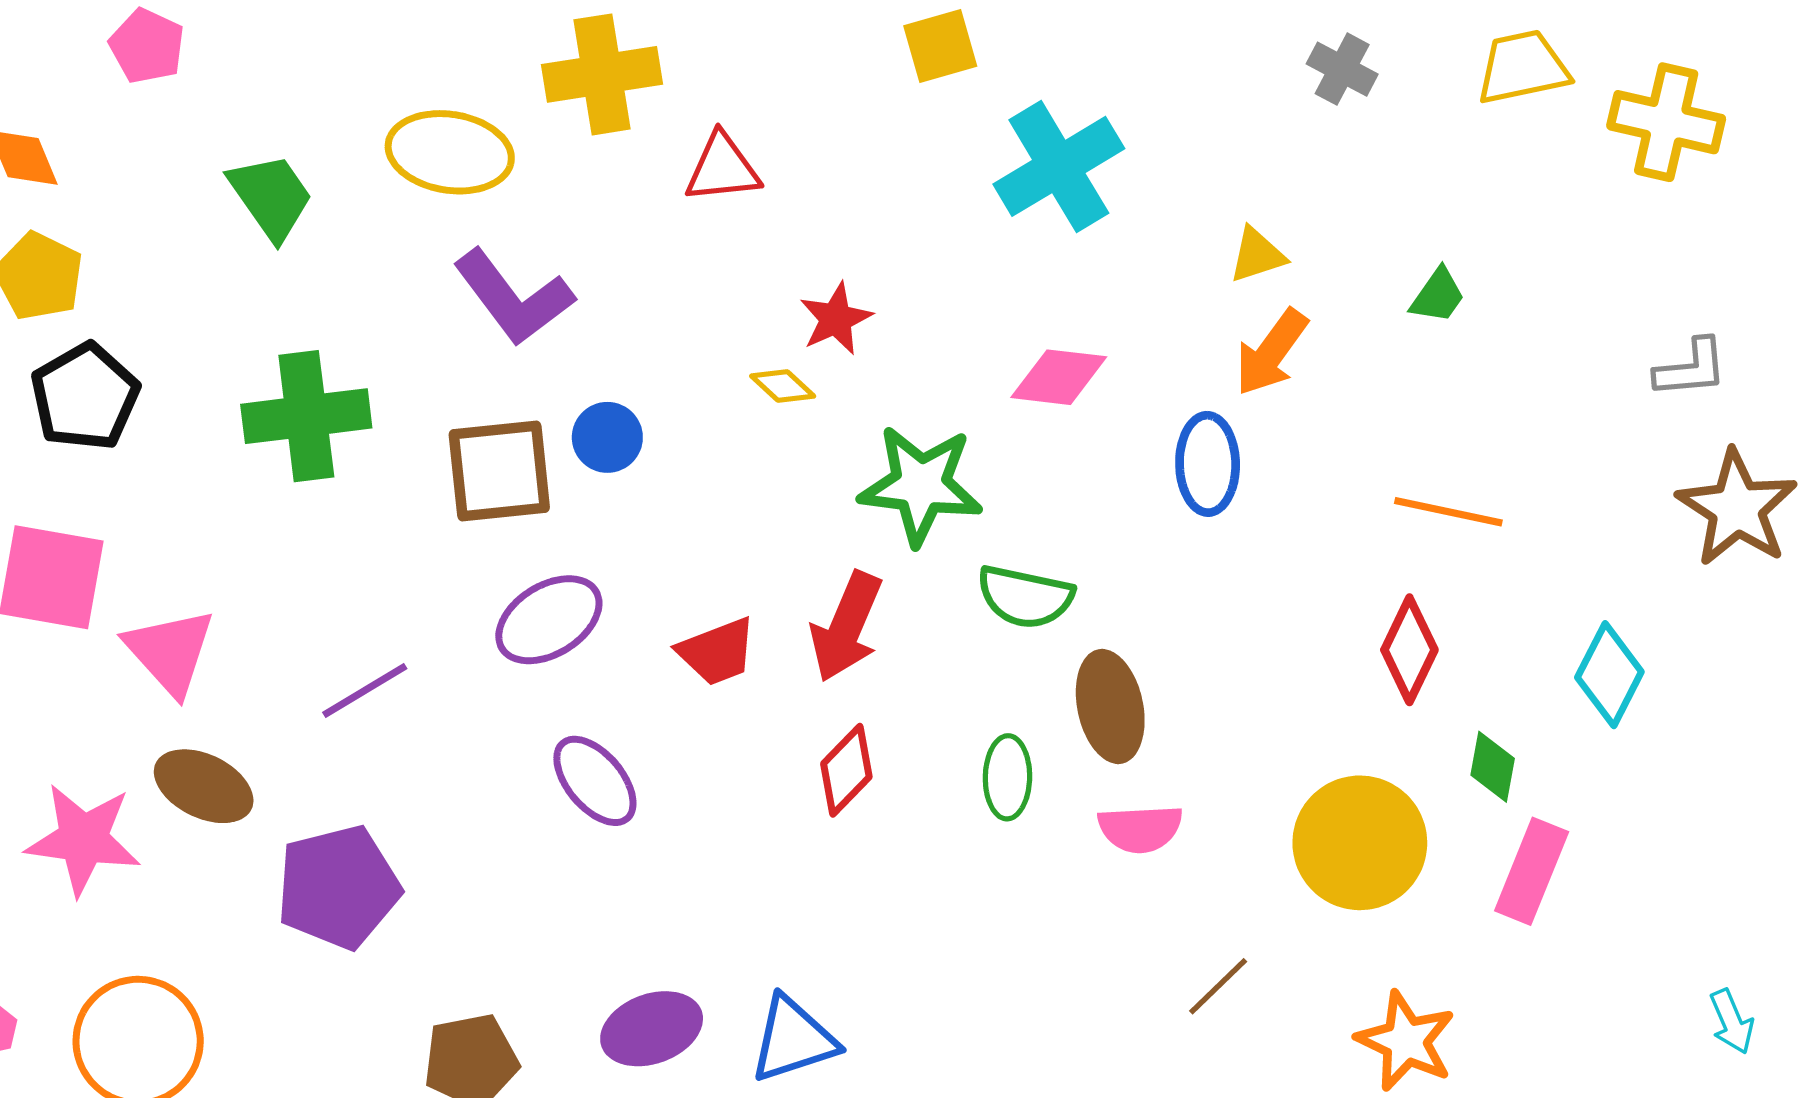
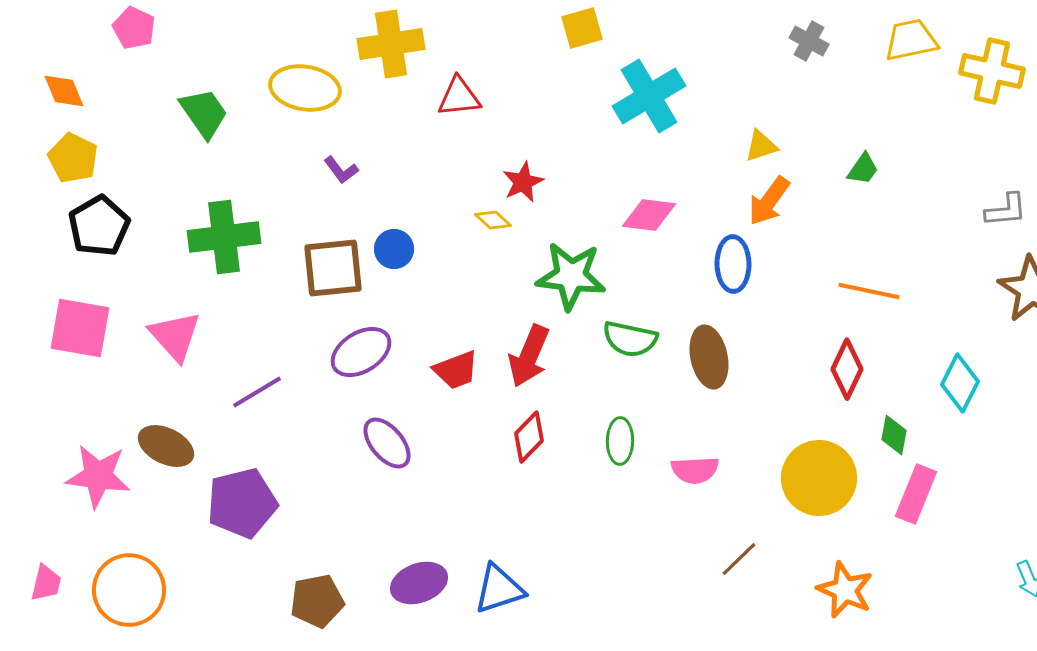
purple L-shape: (513, 297) -> (341, 170), size x0.5
pink triangle: (170, 652) -> (175, 336), moved
brown ellipse: (1110, 706) -> (709, 357), moved

